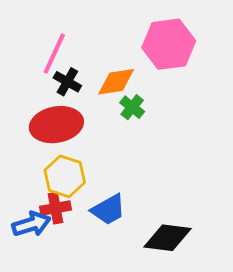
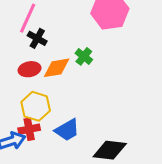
orange diamond: (116, 82) -> (57, 68), moved
red ellipse: (56, 125) -> (29, 69), size x0.6

